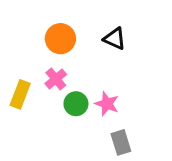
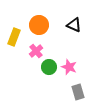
yellow rectangle: (20, 94) -> (14, 37), moved

